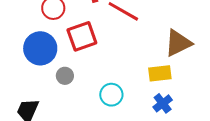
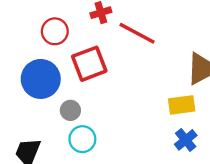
cyan circle: (111, 95) -> (82, 139), moved

